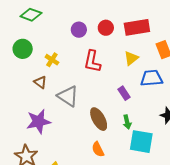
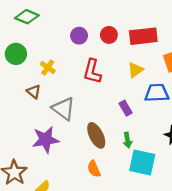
purple star: (39, 122) -> (46, 140), moved

